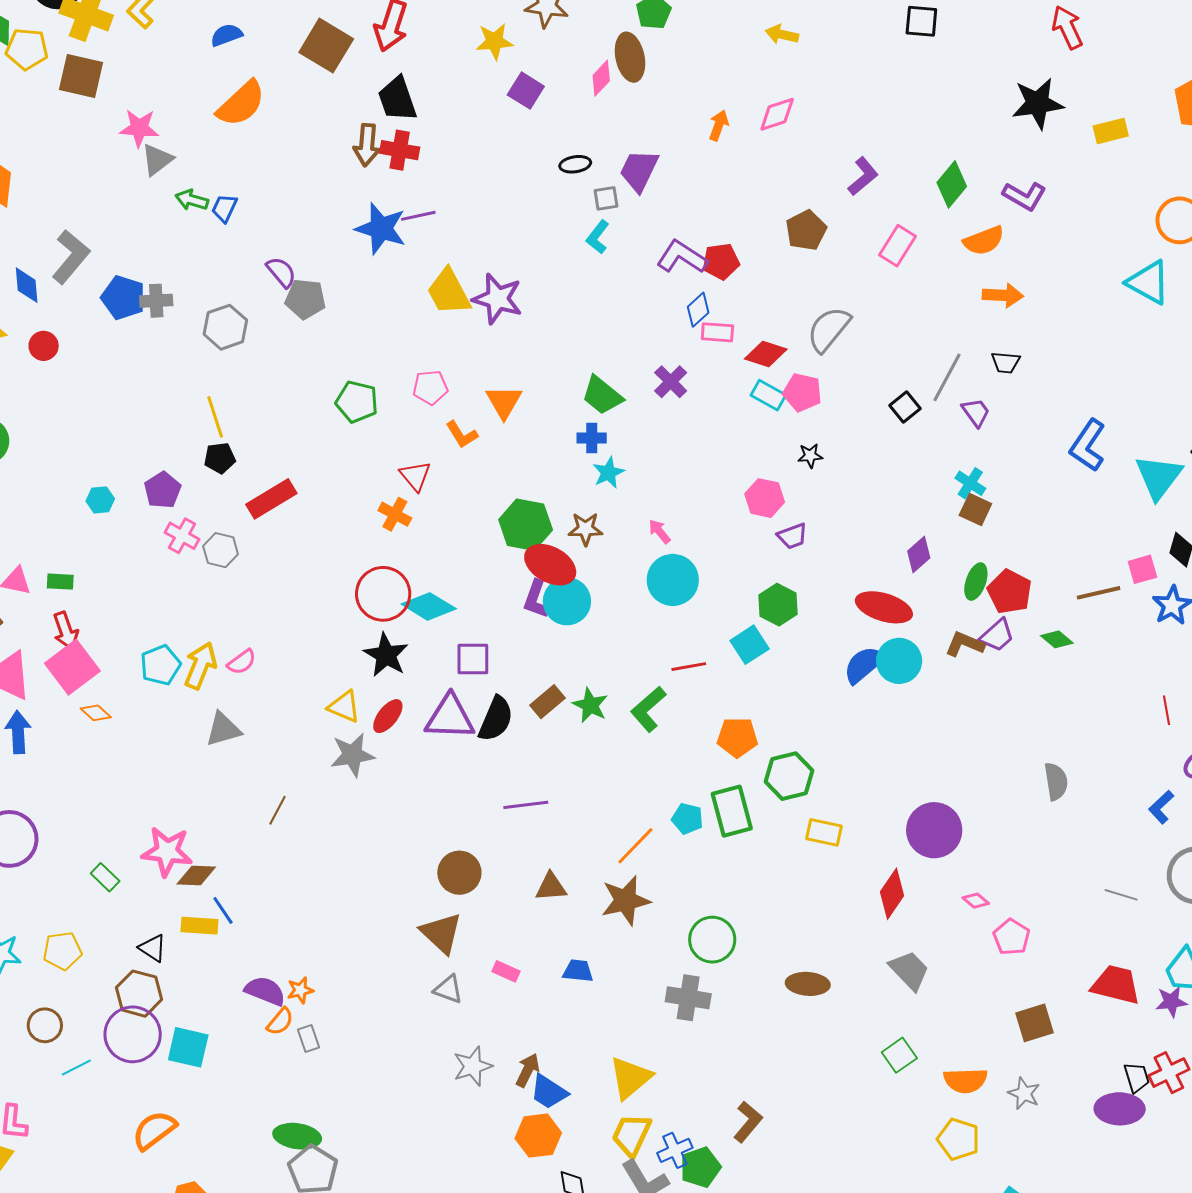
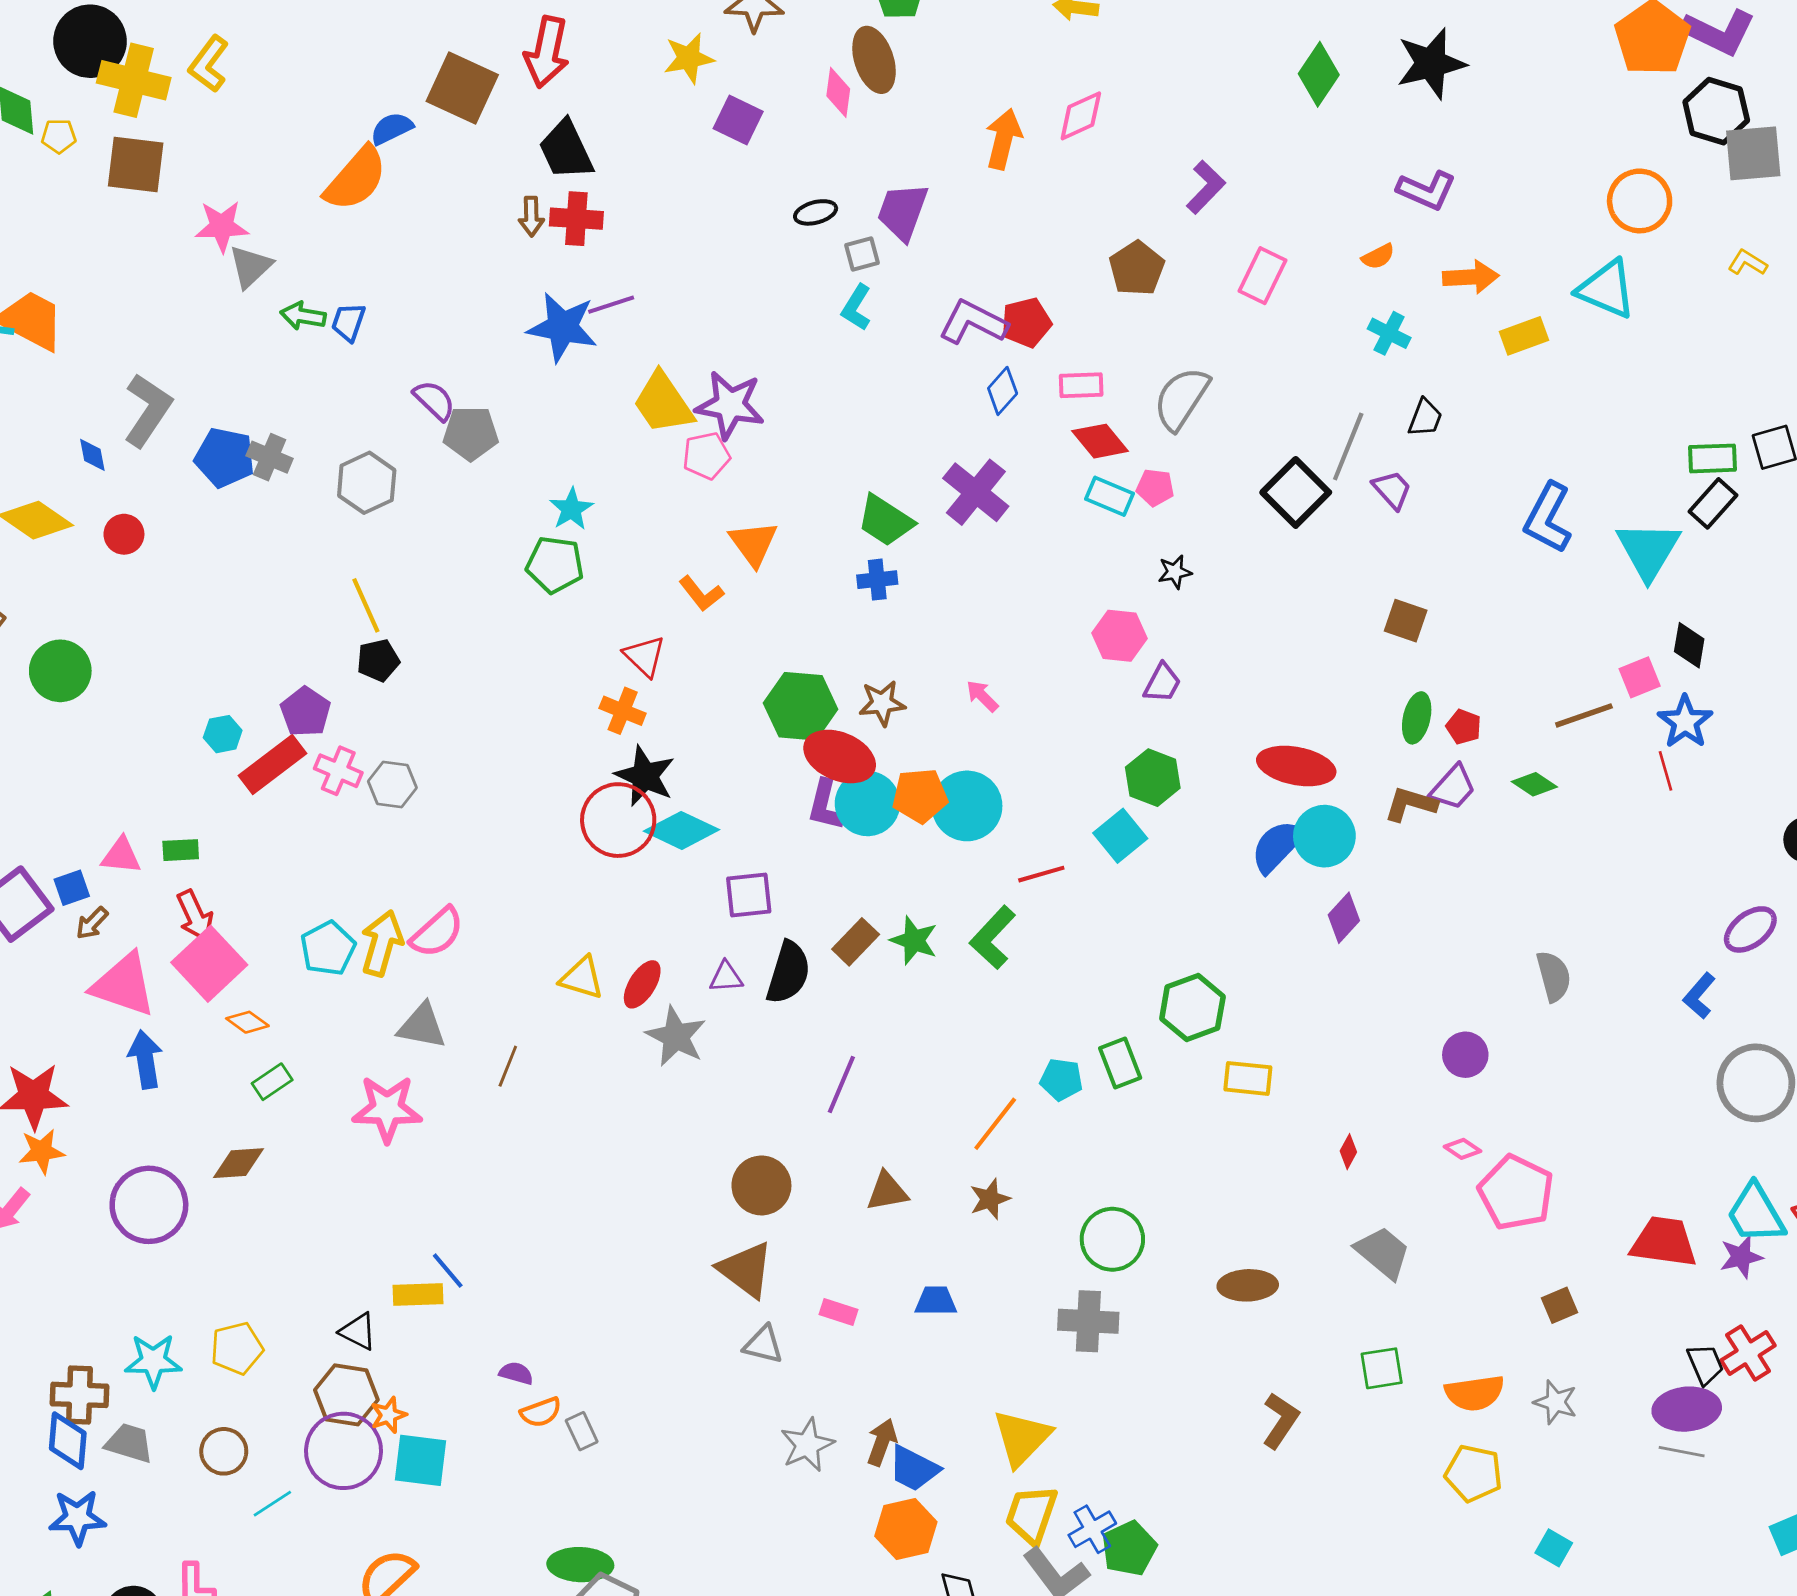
blue semicircle: (227, 35) -> (392, 128), moved
yellow pentagon: (27, 49) -> (59, 136), size x0.6
pink diamond: (601, 78) -> (838, 92), turned -30
orange arrow: (719, 125) -> (1004, 139), size x1.4
yellow rectangle: (1111, 131) -> (1524, 336), moved
brown arrow: (367, 145) -> (531, 216), size x0.7
green diamond: (952, 184) -> (1319, 74), moved
orange semicircle: (984, 241) -> (1378, 256), size x0.6
blue diamond: (27, 285) -> (92, 455), size x0.7
orange arrow: (1003, 295) -> (1471, 277), moved
gray cross: (156, 301) -> (270, 457), turned 32
pink rectangle: (717, 332) -> (1081, 385), moved
red diamond: (766, 354) -> (1100, 441), turned 39
black trapezoid: (1006, 362) -> (1425, 418), turned -68
purple cross: (671, 382) -> (976, 492), size x1.4
pink pentagon: (430, 387) -> (706, 456), moved
pink pentagon: (802, 392) -> (1155, 488), size x0.7
black square: (905, 407) -> (1296, 492), size x1.6
cyan star: (608, 473) -> (571, 509), moved
cyan cross: (970, 483) -> (1389, 333), moved
red rectangle: (271, 499) -> (273, 765), moved
purple trapezoid: (792, 536) -> (1162, 683), turned -36
purple diamond: (919, 555) -> (1344, 918), moved
cyan circle: (673, 580) -> (967, 806), moved
red pentagon: (1010, 592) -> (1464, 727), size x0.6
black star: (386, 655) -> (645, 776), moved
pink semicircle: (242, 662) -> (437, 932), size x1.4
red line: (1167, 710) -> (1665, 771), moved
purple triangle: (450, 717) -> (726, 977), size x0.5
gray triangle: (223, 729) -> (422, 1026), turned 33
orange pentagon: (737, 737) -> (920, 796), moved
gray star: (352, 755) -> (676, 1036), moved, turned -30
purple line: (526, 805) -> (841, 1084), turned -54
brown line: (277, 810) -> (508, 1066), moved
green rectangle: (732, 811) -> (1120, 1063), size x0.7
purple circle: (934, 830) -> (1465, 1055), moved, size x0.6
pink star: (167, 851) -> (387, 1109), moved
brown diamond: (196, 875) -> (238, 1163), moved
green rectangle: (105, 877) -> (272, 1082), moved, turned -72
red diamond: (892, 894) -> (1348, 1152), size x0.5
gray line: (1121, 895) -> (1682, 1452), moved
brown star: (626, 900) -> (990, 1199), size x0.6
pink pentagon: (1012, 937) -> (1516, 1193), size x1.5
orange star: (300, 990) -> (389, 1415), moved
purple semicircle: (265, 991) -> (516, 1373), size x0.6
orange semicircle: (280, 1022) -> (541, 1412), turned 36
brown square: (1035, 1023) -> (1559, 1305), size x0.7
green square: (899, 1055) -> (1382, 1368), turned 32
brown L-shape: (748, 1122) -> (1281, 1420), moved

